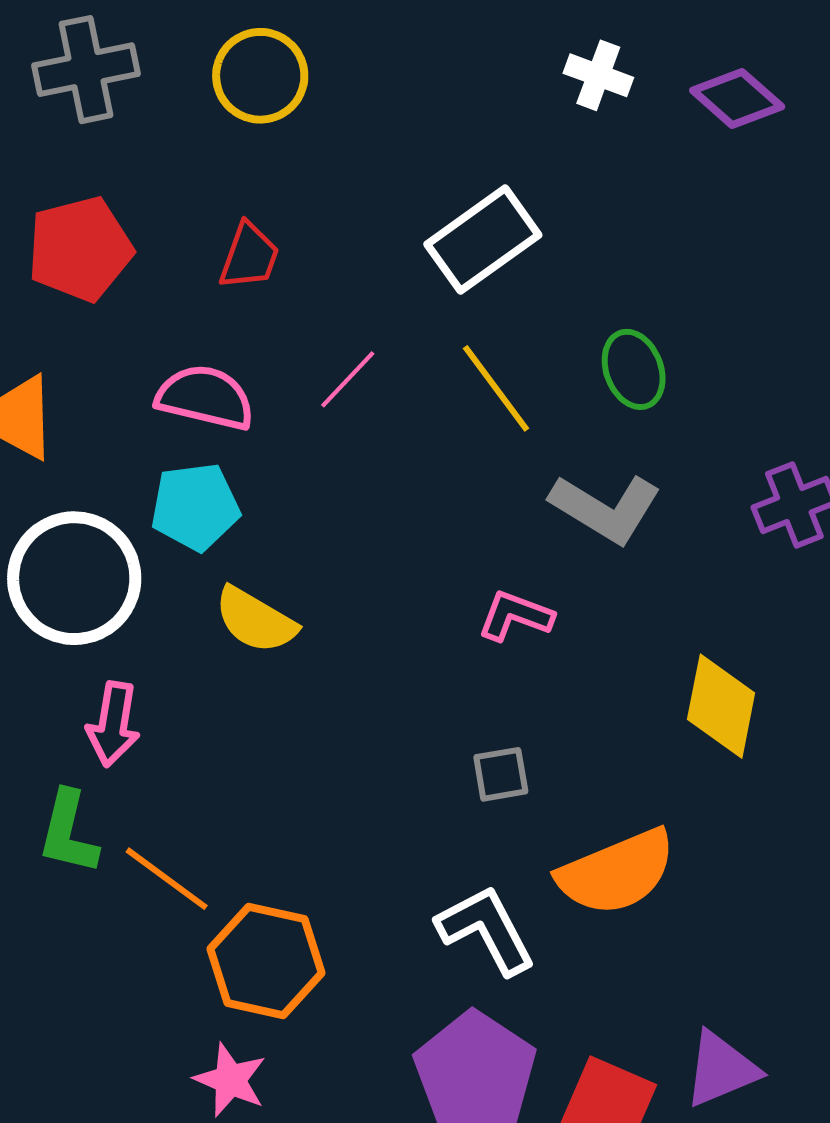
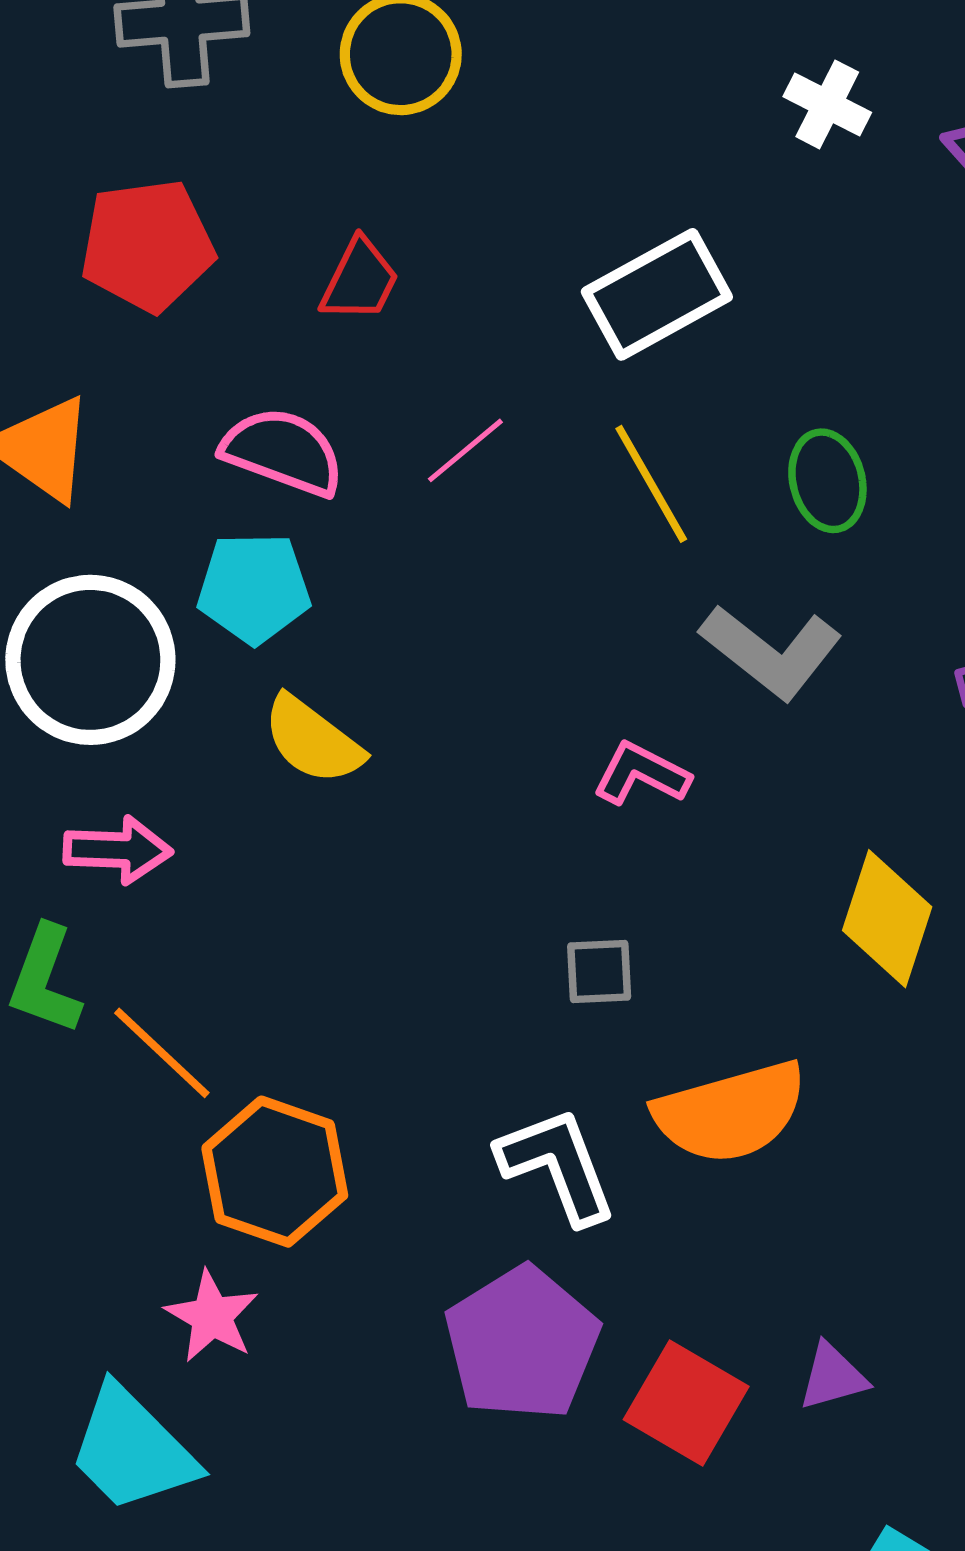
pink arrow: (113, 724) -> (118, 850), turned -104
purple triangle: (721, 1069) -> (833, 1377), size x0.7

